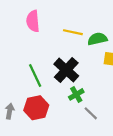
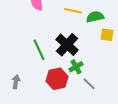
red hexagon: (36, 108) -> (57, 79), moved

